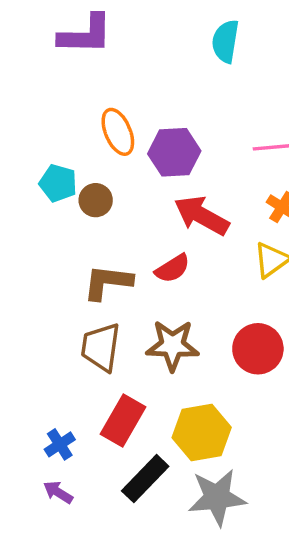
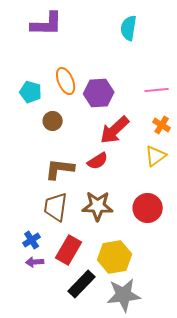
cyan pentagon: (58, 183) -> (31, 92), moved
red arrow: (202, 216) -> (115, 130), turned -72
blue cross: (60, 444) -> (32, 240), moved
purple arrow: (58, 492) -> (35, 262), moved, turned -36

